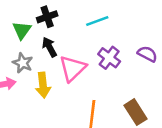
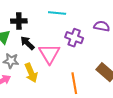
black cross: (47, 17) -> (19, 21), turned 35
cyan line: (97, 21) -> (57, 13), turned 42

